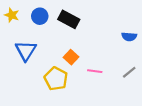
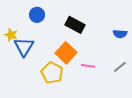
yellow star: (12, 15) -> (11, 35), moved
black rectangle: (69, 19) -> (75, 25), moved
orange square: (71, 57) -> (66, 53), size x1.5

